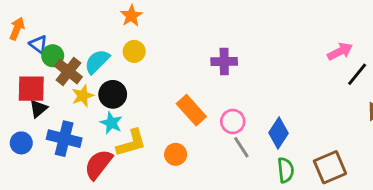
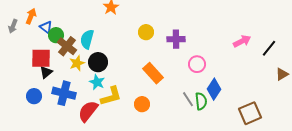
yellow circle: (134, 51) -> (146, 32), moved
pink arrow: (340, 51) -> (242, 41), moved
cyan semicircle: (97, 61) -> (87, 39), turned -30
pink circle: (233, 121) -> (197, 64), moved
green semicircle: (286, 170) -> (201, 101), moved

